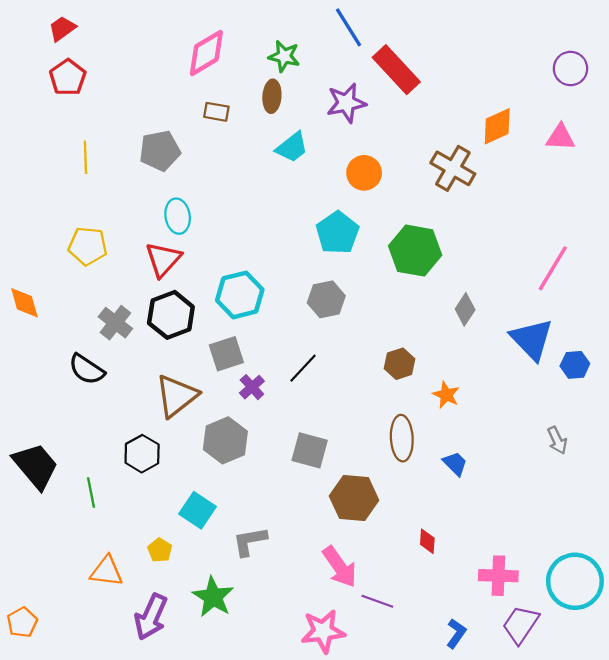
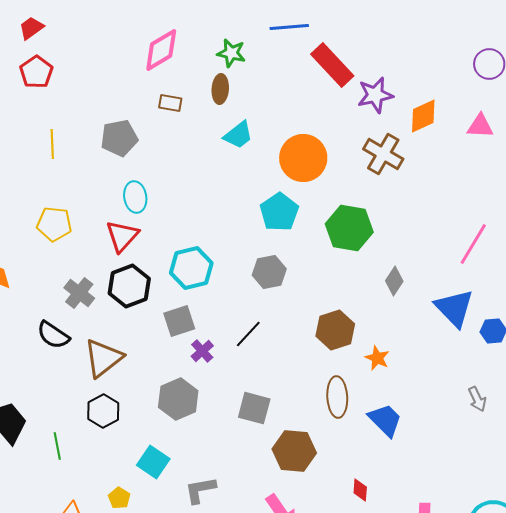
blue line: (349, 27) -> (289, 27), turned -63
purple star: (346, 103) -> (375, 95), moved
orange circle: (364, 173) -> (303, 158), size x1.5
brown hexagon: (400, 364) -> (335, 330), size x1.4
brown triangle: (176, 396) -> (103, 358), moved
blue trapezoid: (455, 464) -> (385, 420), size x1.5

